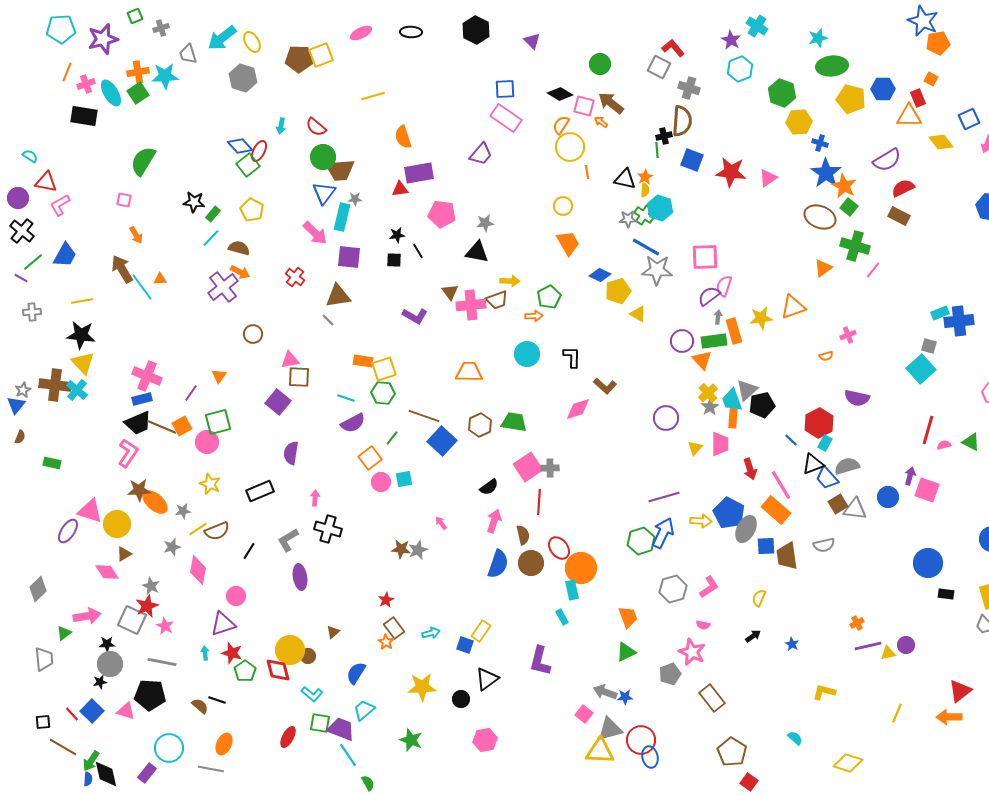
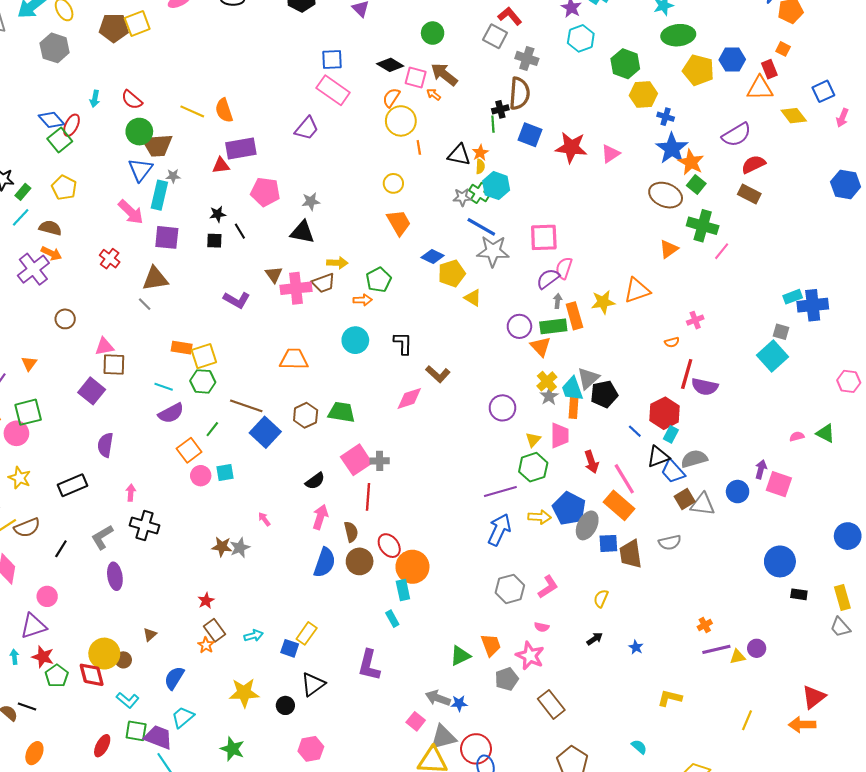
yellow line: (373, 96) -> (192, 111), moved, turned 40
red line: (928, 430) -> (687, 374), moved
green hexagon: (641, 541) -> (533, 467), moved
orange trapezoid: (628, 617) -> (491, 645), moved

